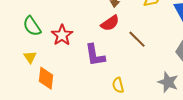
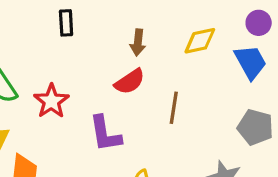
brown line: (137, 39) -> (174, 108), turned 54

